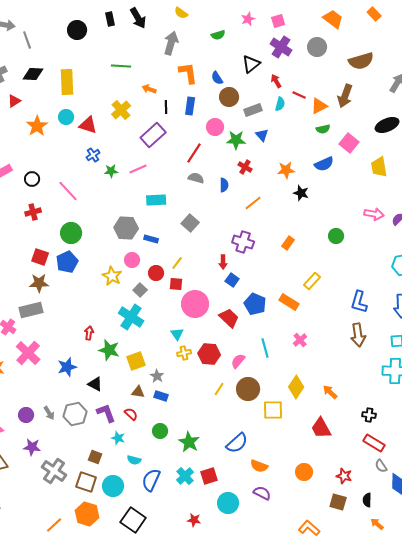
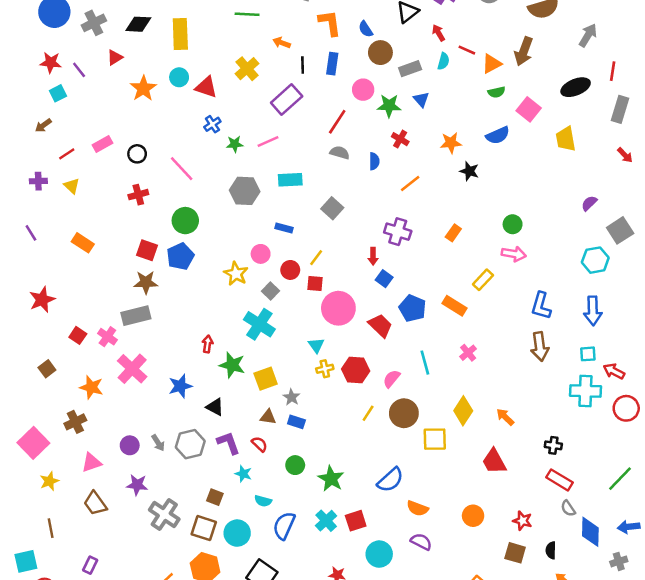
pink arrow: (374, 214) -> (514, 254), moved
gray hexagon: (126, 228) -> (245, 191), moved

